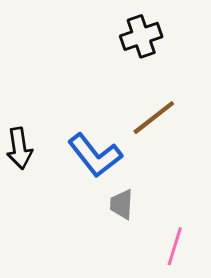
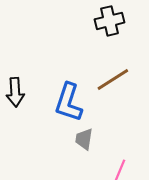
blue L-shape: (95, 155) -> (69, 102), turned 51

